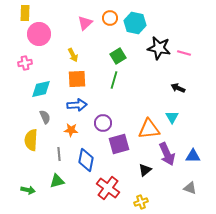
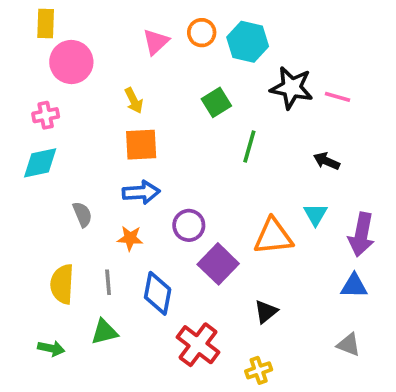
green line: (114, 80) -> (249, 146), moved
cyan diamond: (41, 89) -> (40, 163), moved
yellow semicircle: (31, 140) -> (62, 284), moved
purple square: (119, 144) -> (218, 264), turned -30
purple arrow: (167, 154) -> (361, 235), moved, turned 35

